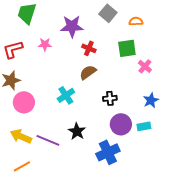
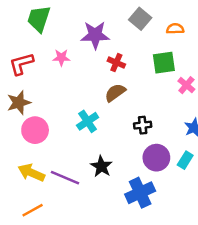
cyan rectangle: (144, 126) -> (185, 160), turned -48

